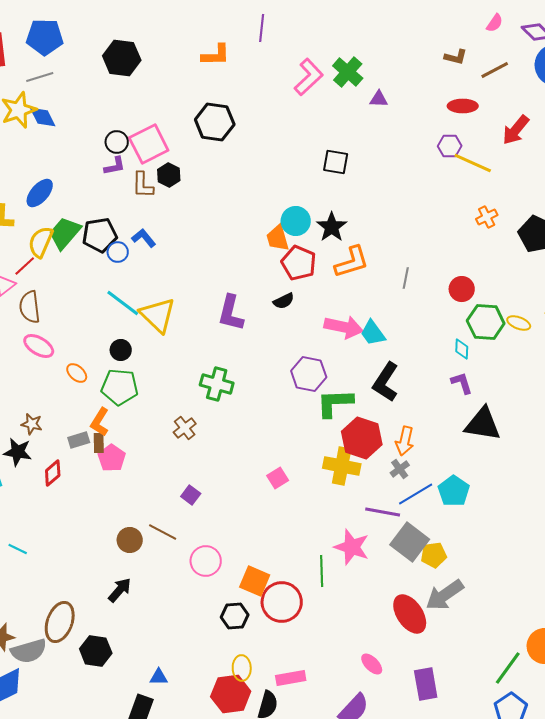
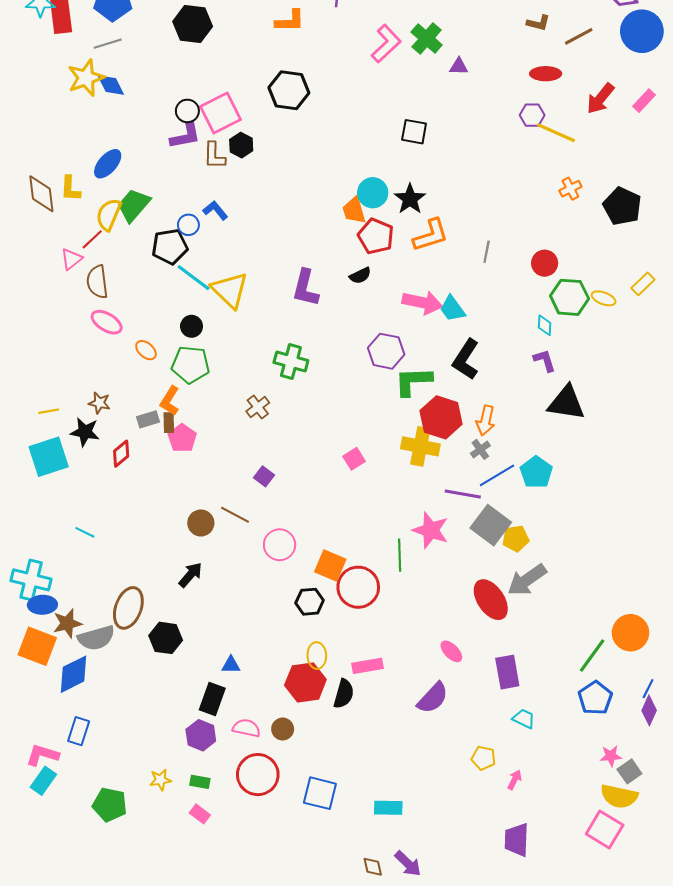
purple L-shape: (115, 166) -> (185, 136), size x1.4
black pentagon: (100, 235) -> (170, 247), moved

